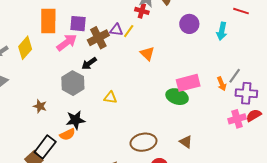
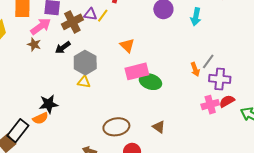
orange triangle: (147, 54) -> (127, 46), moved
gray hexagon: (73, 83) -> (85, 63), moved
pink rectangle: (188, 83) -> (137, 71), moved
brown star: (40, 106) -> (34, 44), moved

